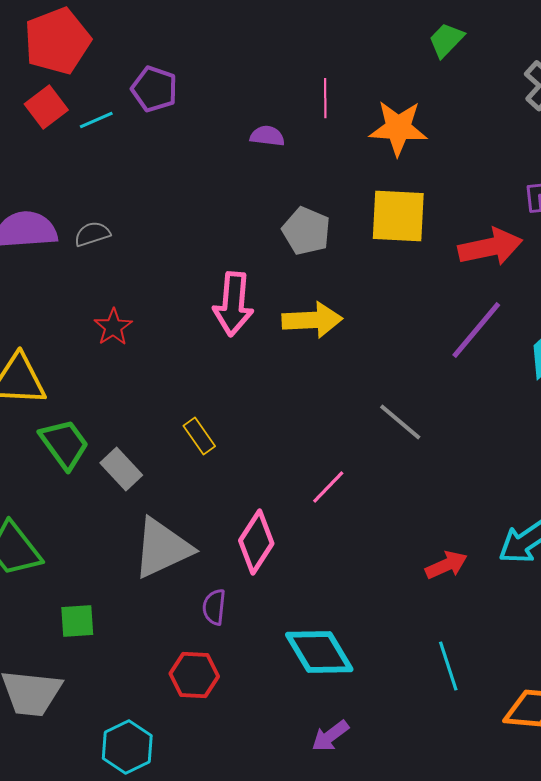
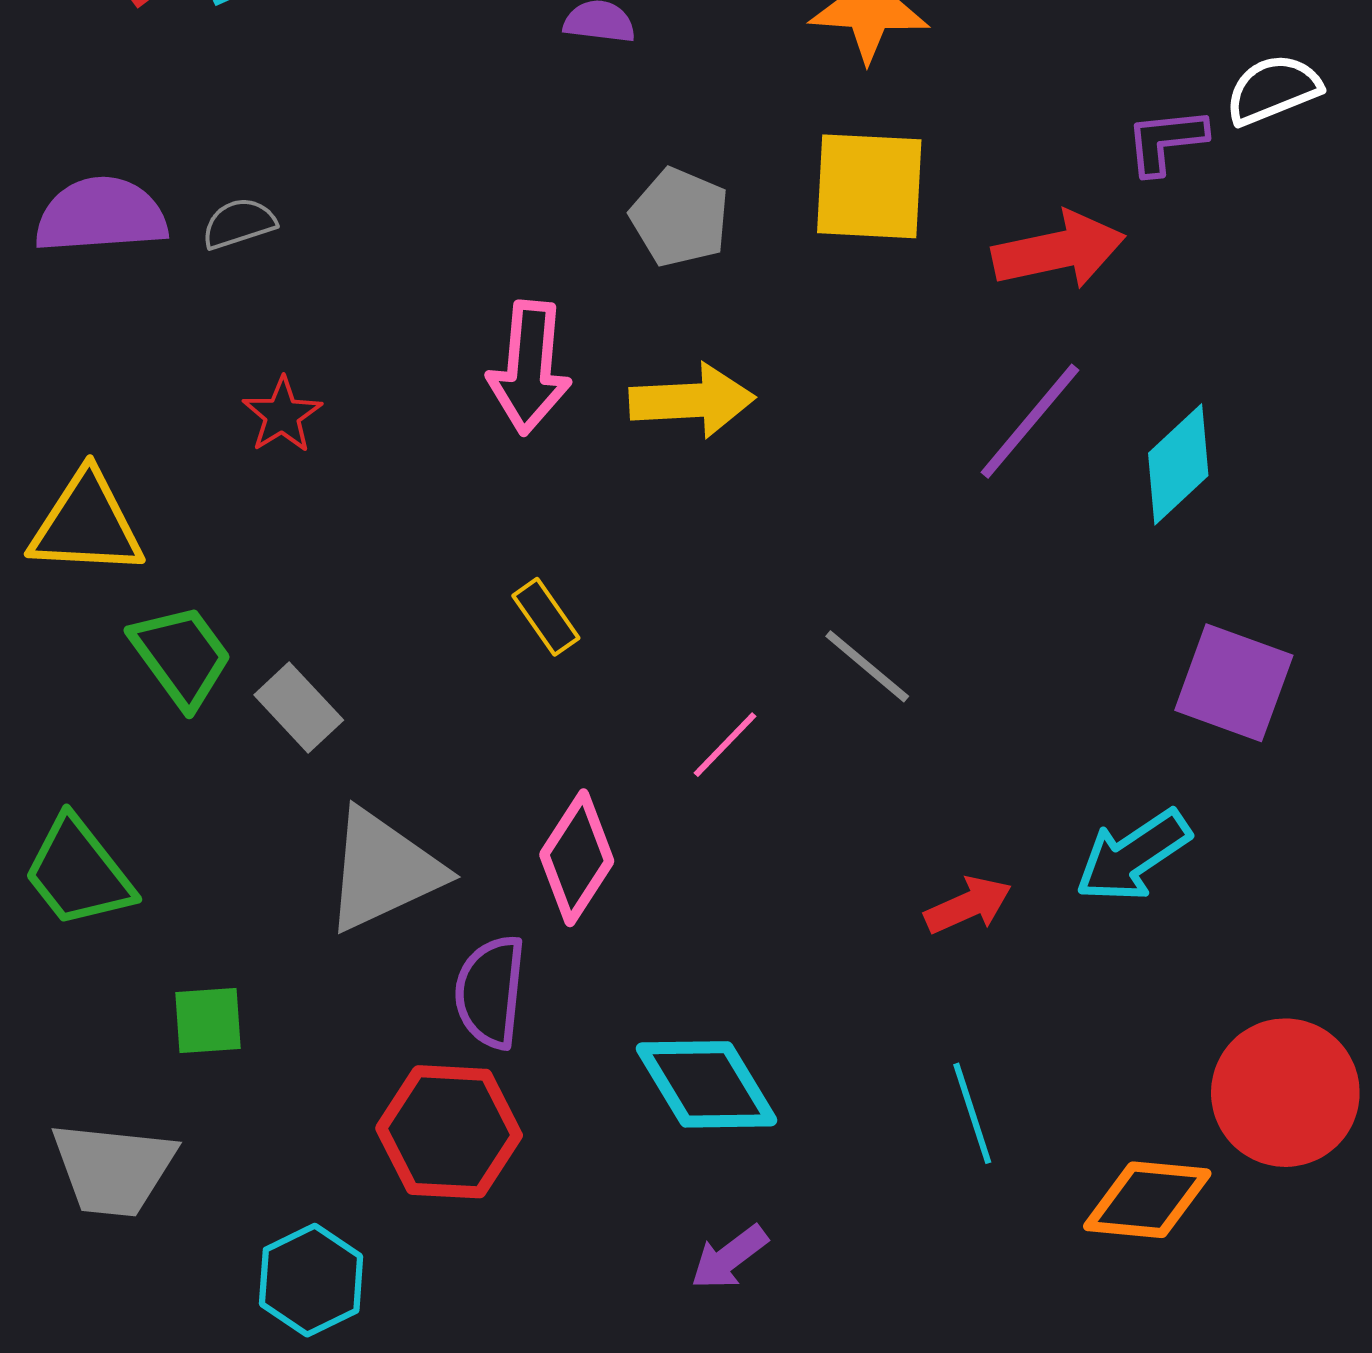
gray line: (400, 422) -> (867, 666), moved
yellow rectangle: (199, 436) -> (546, 617), moved
purple semicircle: (214, 607) -> (490, 992), size x1.5
red hexagon: (194, 675) -> (449, 1132), size x1.4

